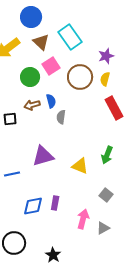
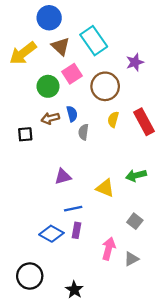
yellow semicircle: (105, 79) -> (113, 119), moved
green arrow: (107, 155) -> (136, 175), turned 54
purple triangle: (43, 156) -> (63, 177), size x0.7
blue line: (12, 174) -> (73, 209), moved
blue diamond: (33, 206) -> (51, 234), turned 40

